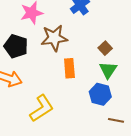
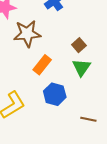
orange rectangle: (69, 68) -> (42, 65), turned 42
blue hexagon: (100, 94) -> (55, 94), moved

